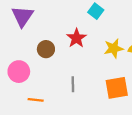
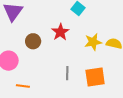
gray line: (73, 84) -> (67, 73), moved

